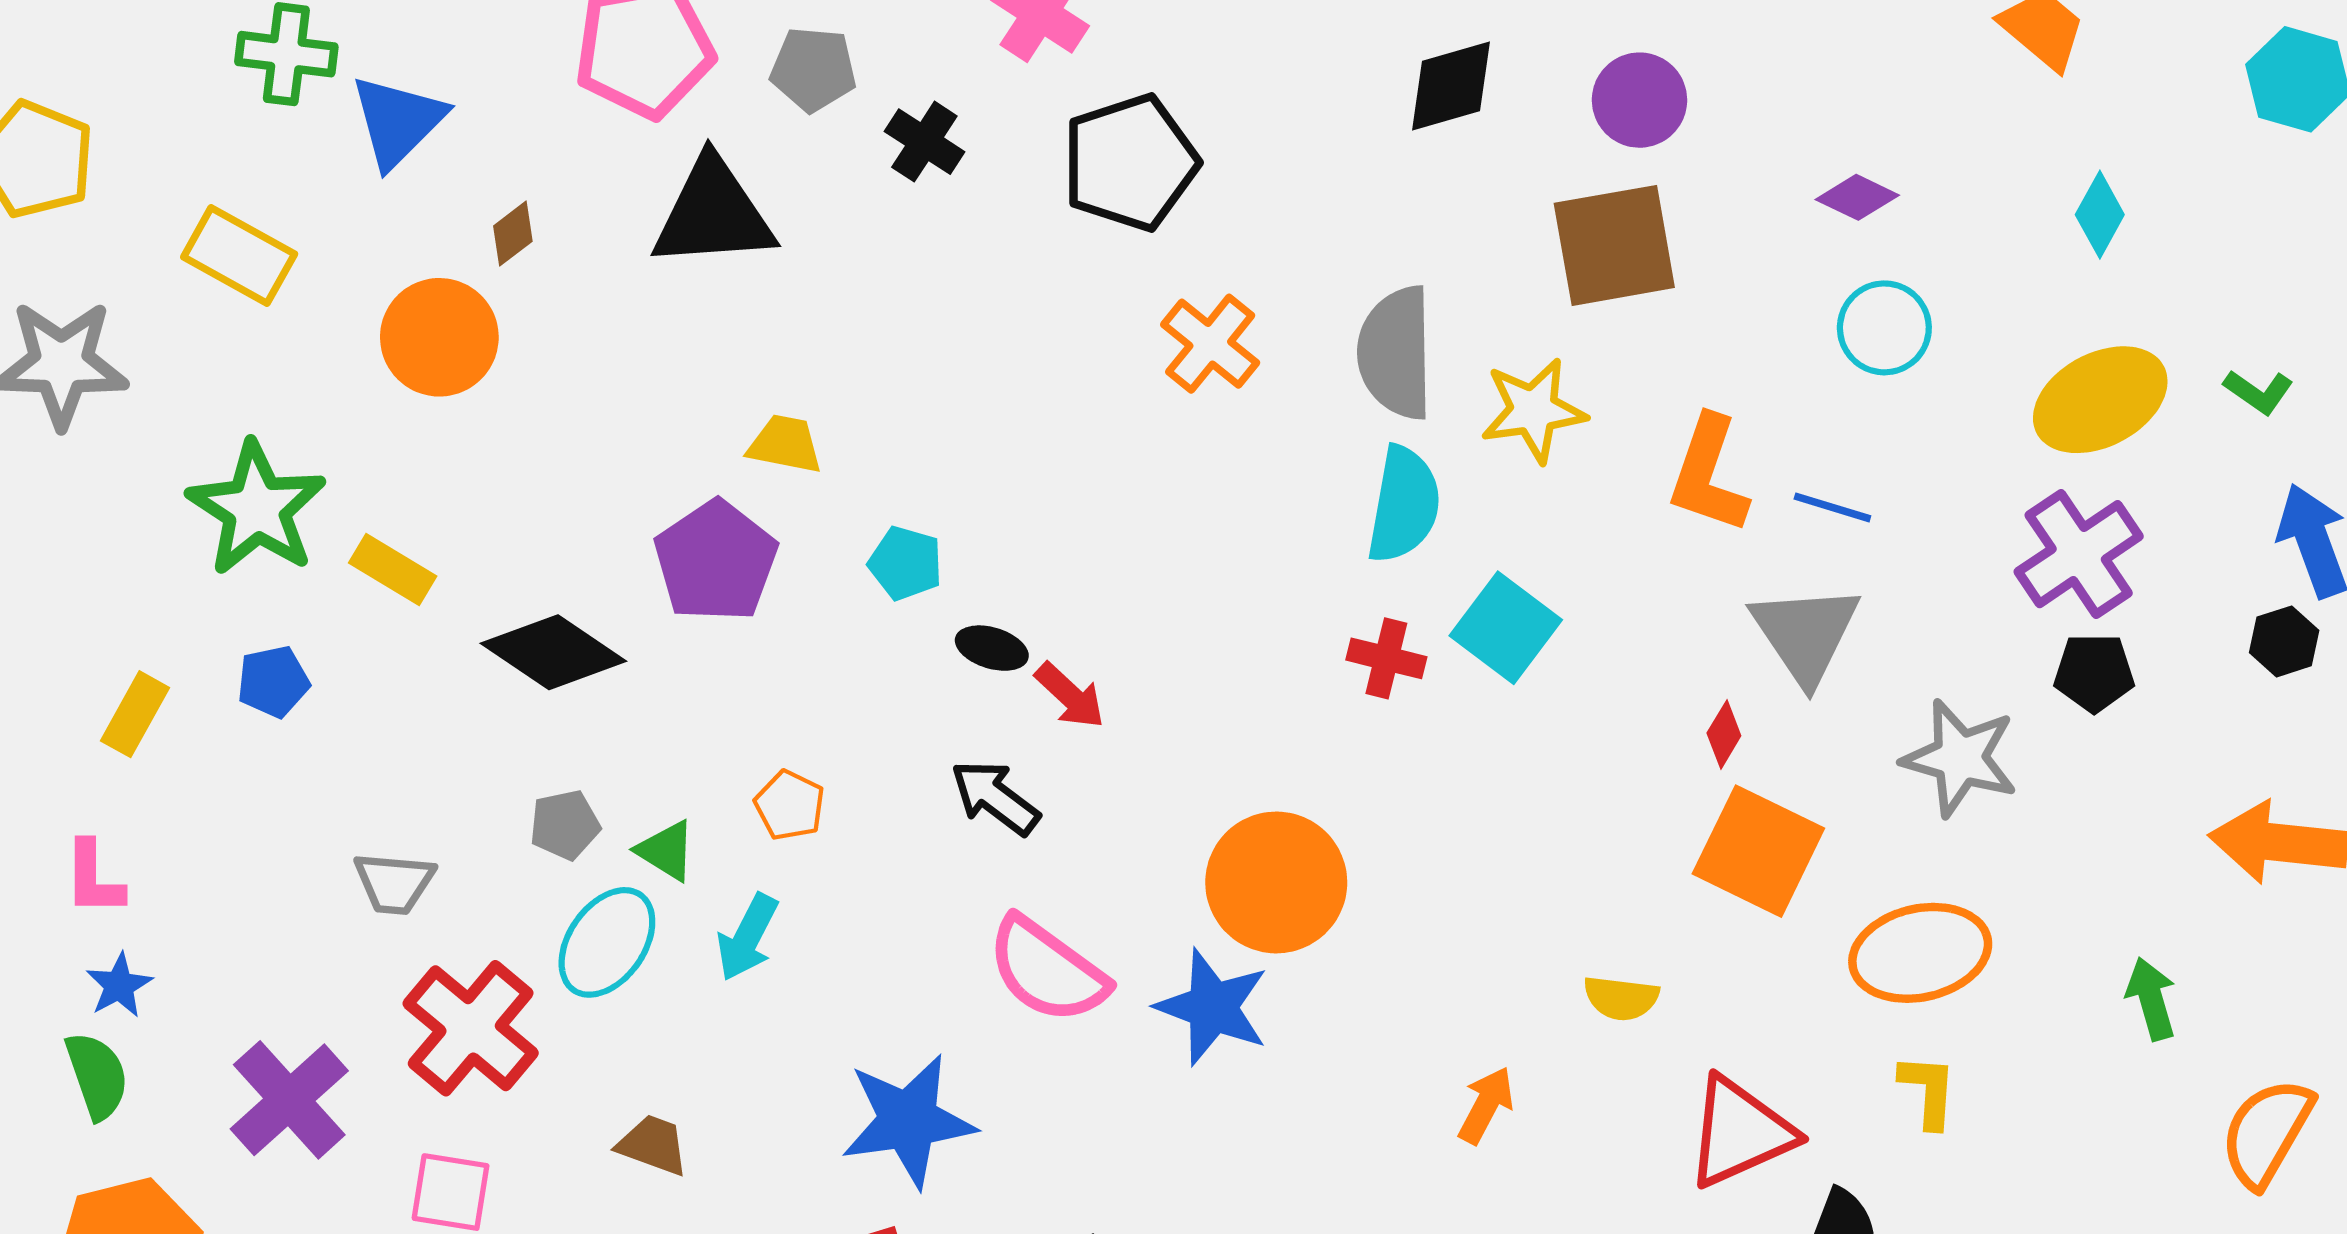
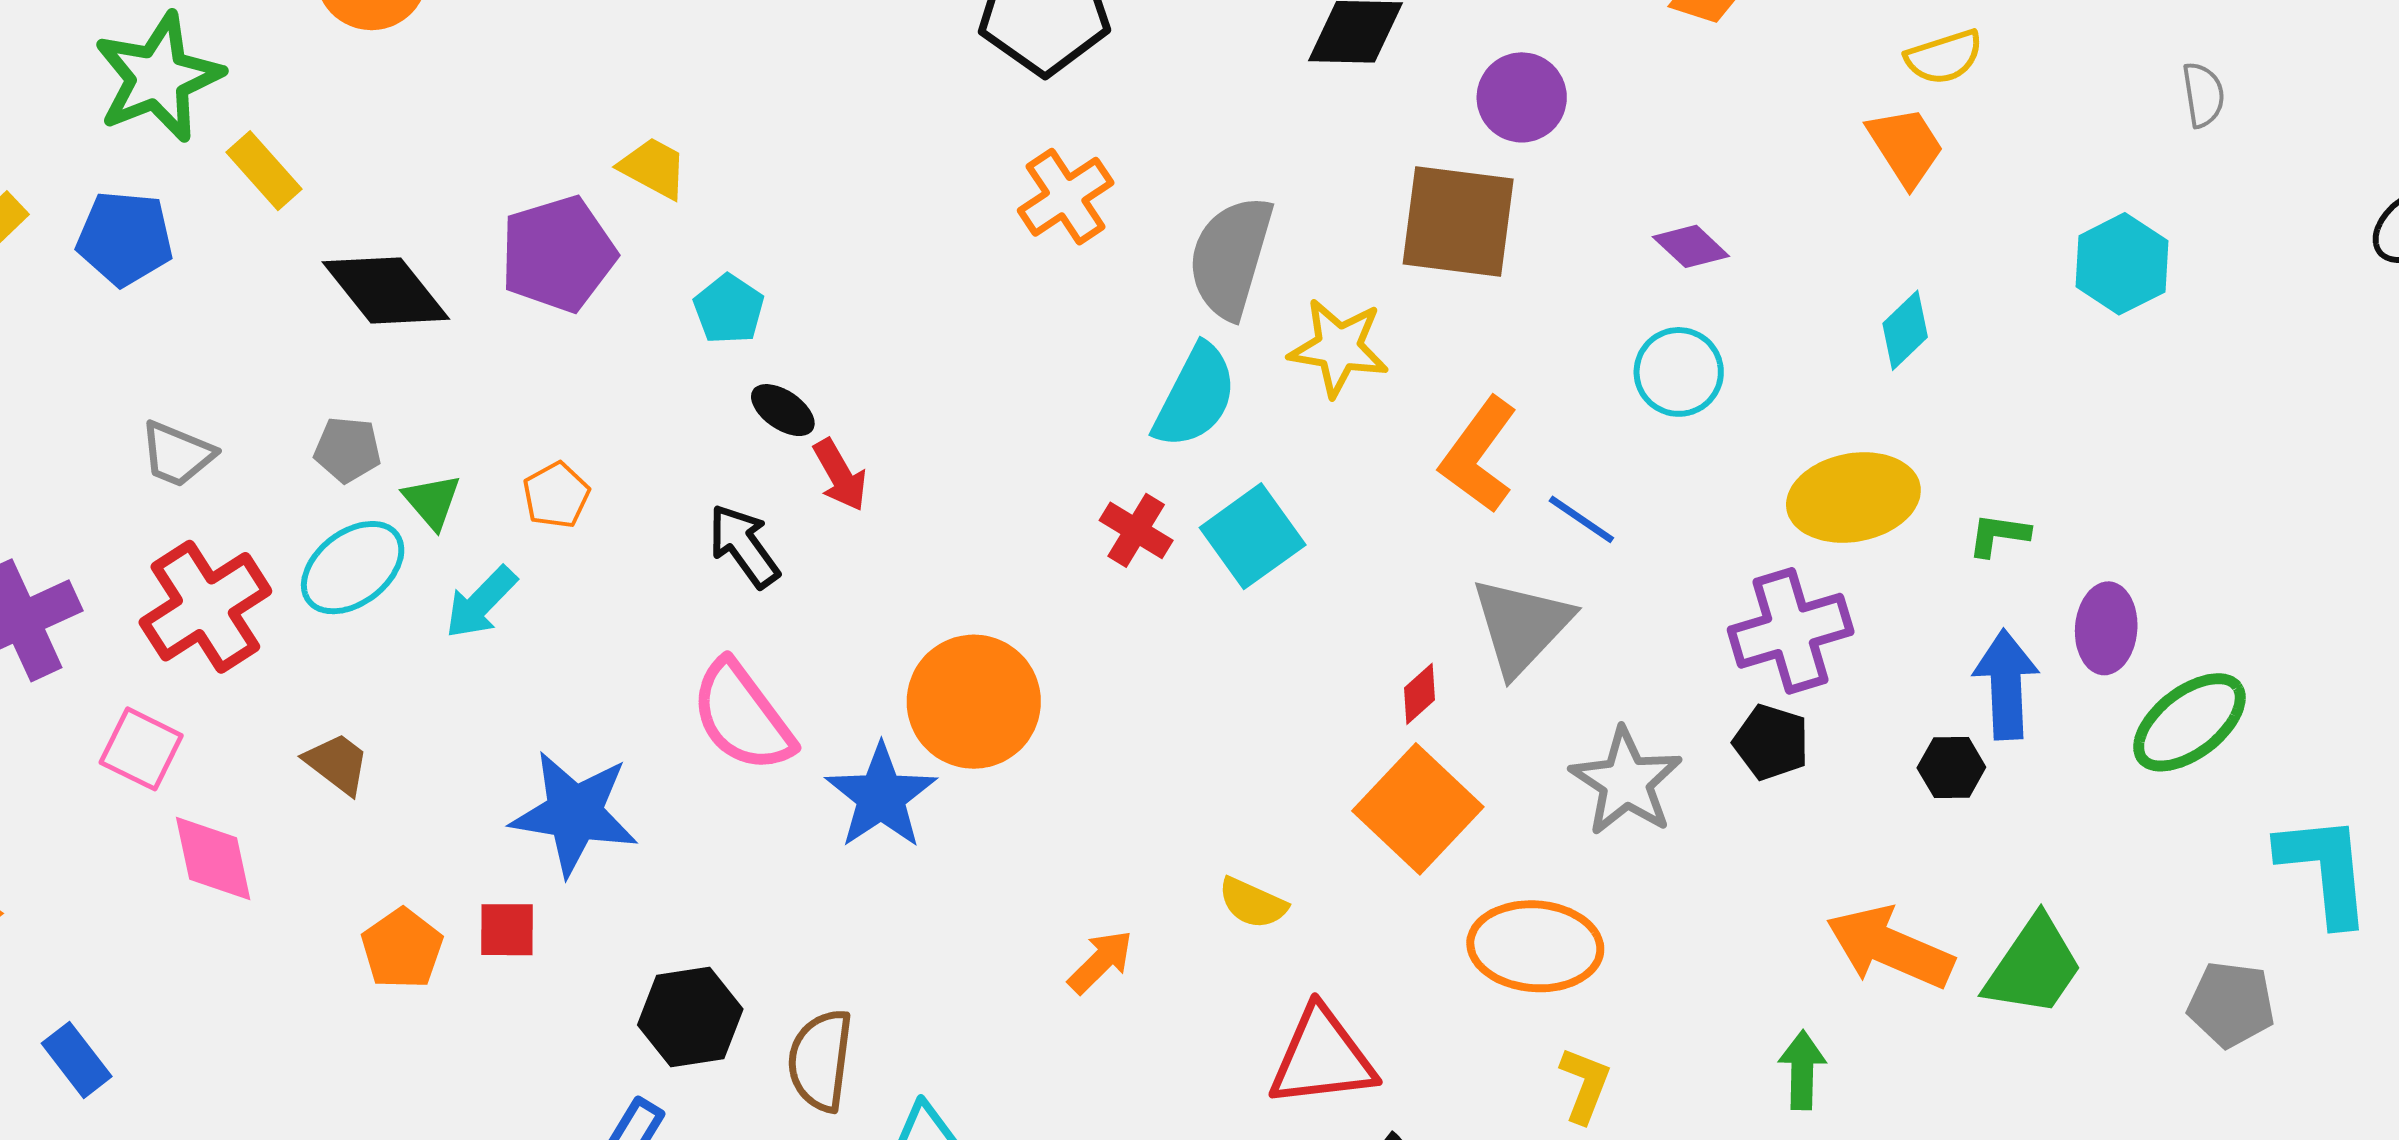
green L-shape: (2259, 392) -> (1999, 535), turned 136
blue pentagon: (273, 682) -> (125, 238), size x1.4
green arrow: (2151, 999) -> (1802, 1070), moved
yellow L-shape: (1928, 1091) -> (1585, 1085), moved

